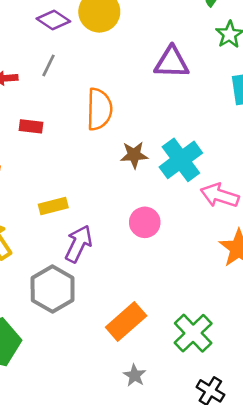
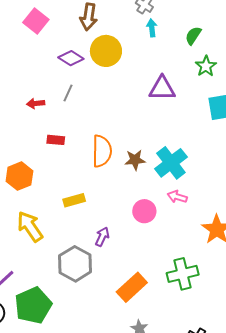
orange semicircle: (99, 109) -> (102, 151), moved
pink arrow: (220, 195) -> (177, 197), moved, size x0.7
purple arrow: (78, 244) -> (102, 237), moved, size x0.7
green cross: (193, 333) -> (183, 274), moved, turned 32

